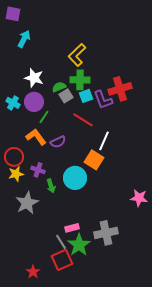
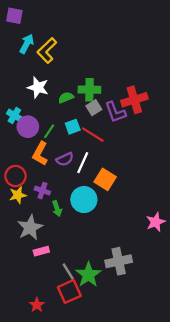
yellow L-shape: (77, 55) -> (47, 50), moved
gray square: (66, 96) -> (94, 108), moved
cyan square: (86, 96) -> (73, 127), moved
purple circle: (34, 102) -> (28, 127), moved
orange L-shape: (36, 137) -> (40, 154), turned -115
white line: (104, 141) -> (83, 163), moved
pink star: (139, 198) -> (156, 222), turned -30
pink rectangle: (72, 228) -> (41, 251), moved

